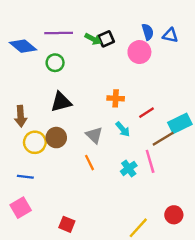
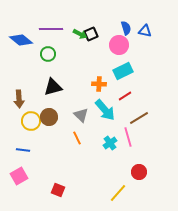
cyan rectangle: (180, 123) -> (123, 71), moved
cyan arrow: (123, 129) -> (105, 110), size x1.6
red circle: (174, 215) -> (139, 172), moved

